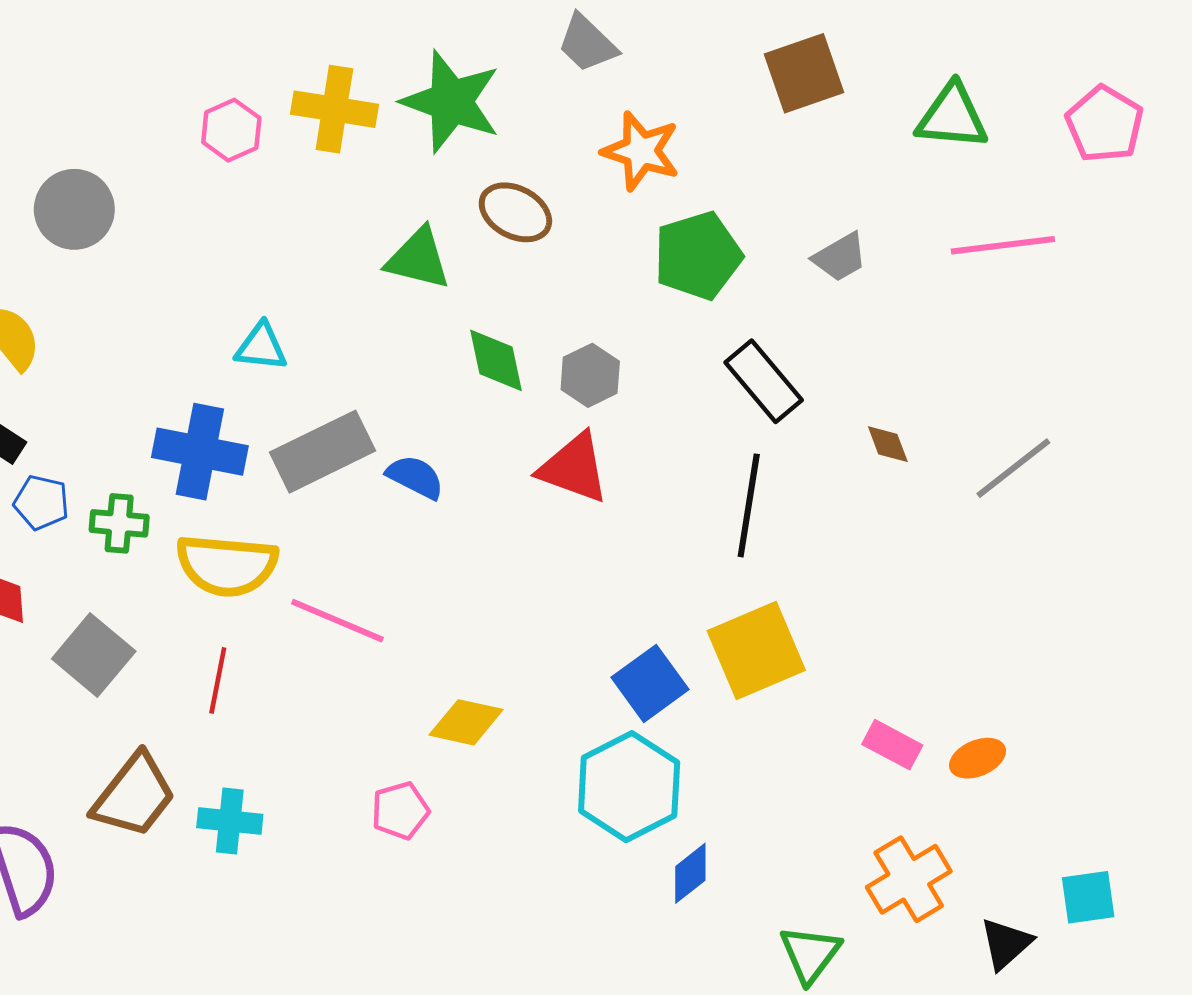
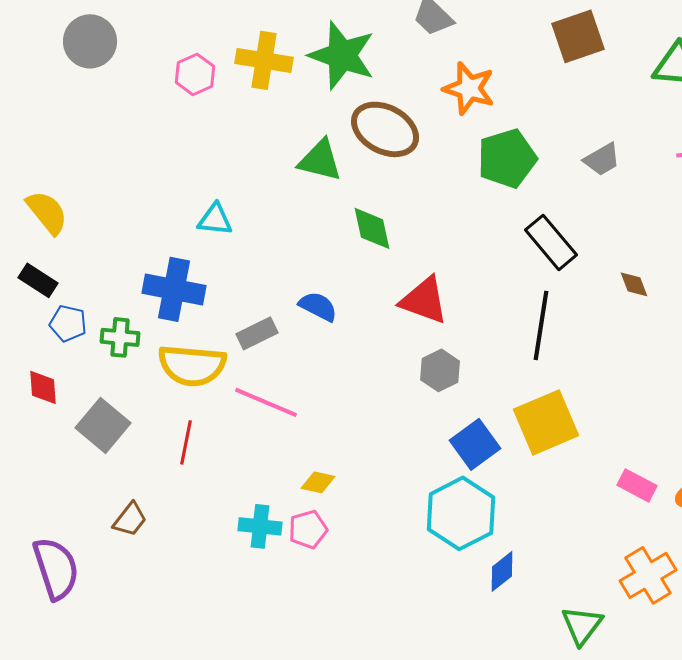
gray circle: (74, 209) -> (90, 41), moved
brown ellipse: (515, 212) -> (385, 129), size x1.4
gray hexagon: (590, 375) -> (440, 370), moved
gray rectangle: (323, 452) -> (257, 333), moved, size x0.6
yellow diamond: (466, 722) -> (318, 482), moved, size x0.7
brown trapezoid: (134, 796) -> (130, 519), size x0.6
cyan cross: (230, 821) -> (260, 526), moved

